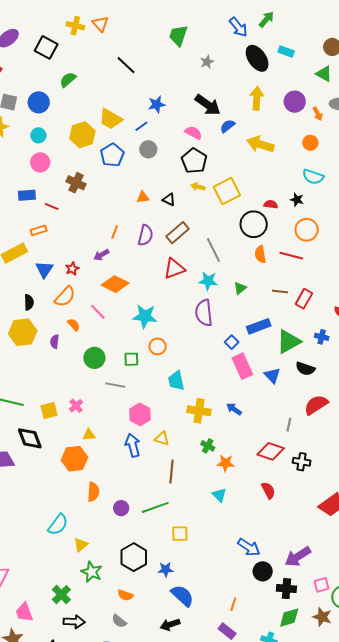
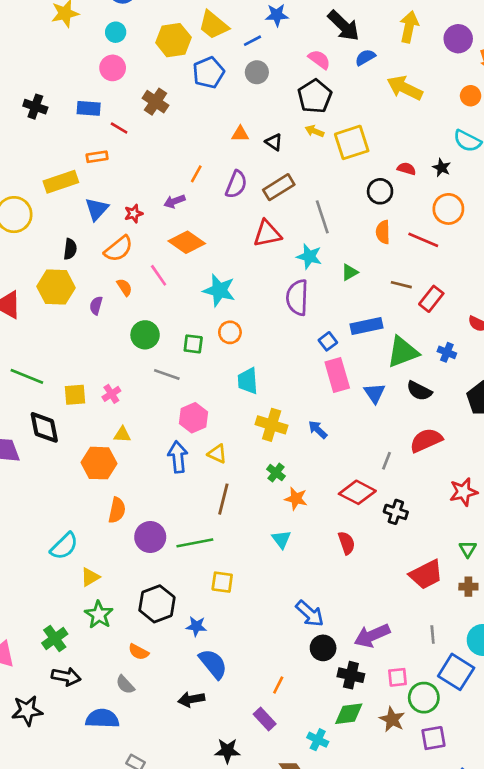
black circle: (254, 224) -> (380, 191), size x0.7
purple circle: (121, 508) -> (150, 537), size x1.5

